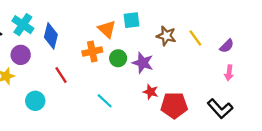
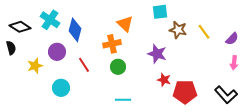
cyan square: (132, 20) -> (160, 12), moved
purple circle: (21, 55) -> (57, 52), moved
green circle: (118, 58) -> (118, 67), moved
cyan line: (105, 101) -> (123, 100), moved, turned -42

